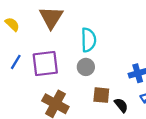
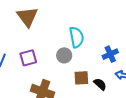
cyan semicircle: (88, 40) -> (77, 37), moved
purple square: (45, 64) -> (28, 58), size x0.7

